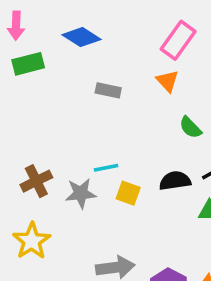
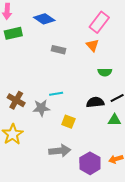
green semicircle: (190, 127) -> (105, 72), turned -48
brown cross: (36, 181) -> (16, 100), turned -36
yellow square: (128, 193) -> (68, 122), moved

